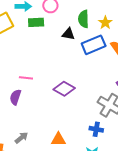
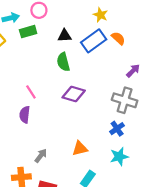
green semicircle: (83, 19) -> (63, 62), moved
pink line: (26, 78) -> (31, 92), turned 64
blue cross: (96, 129) -> (117, 129), turned -32

